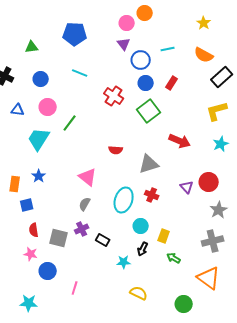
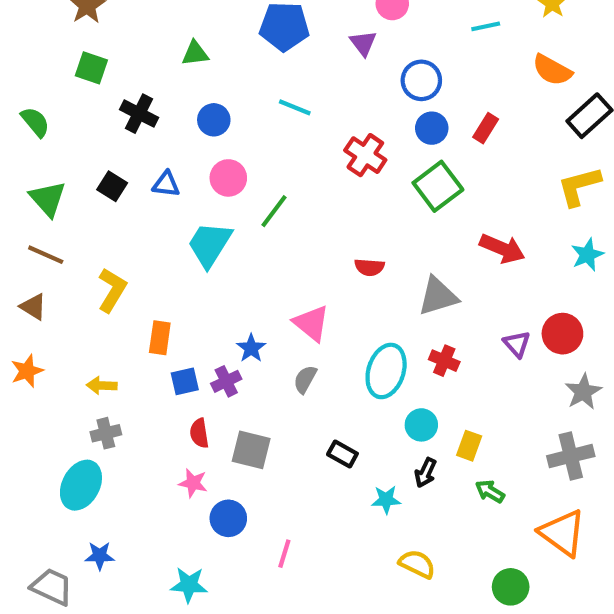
purple triangle: (124, 44) -> (363, 43), moved
cyan line: (168, 49) -> (486, 26), moved
blue star: (39, 176) -> (251, 348), moved
purple cross: (82, 229) -> (226, 381), moved

